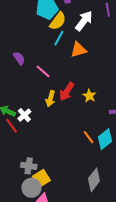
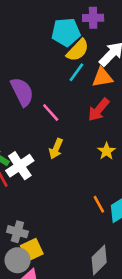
orange triangle: (79, 50) -> (102, 77), moved
purple semicircle: (19, 58) -> (22, 92), size x1.6
red arrow: (67, 92) -> (99, 110), moved
white cross: (24, 115) -> (20, 166), size x1.5

